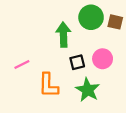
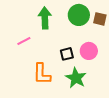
green arrow: (63, 35) -> (45, 18), moved
pink line: (22, 65) -> (24, 41), moved

